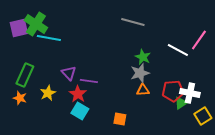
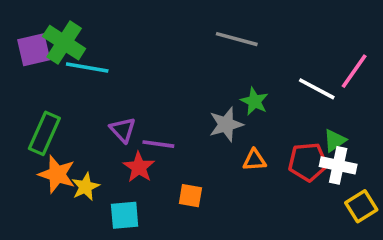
gray star: (140, 73) -> (226, 124), moved
yellow star: (48, 93) -> (85, 187), moved
orange star: (20, 98) -> (57, 174), moved, size x1.5
green triangle: (181, 103) -> (335, 140), moved
cyan square: (80, 111) -> (125, 215), moved, turned -36
orange square: (120, 119) -> (190, 196), moved

